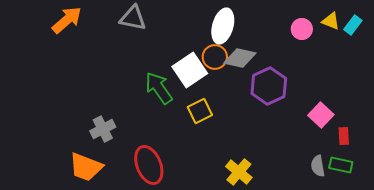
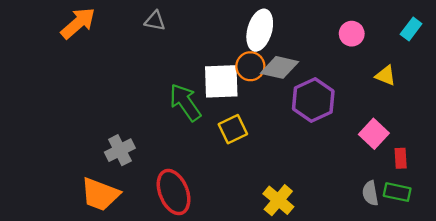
gray triangle: (133, 18) -> (155, 21), size x0.7
yellow triangle: (331, 21) -> (385, 76), moved
white square: (190, 70) -> (221, 81), turned 32

